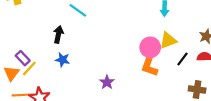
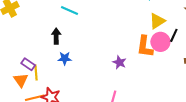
pink circle: (150, 47) -> (160, 42), moved
yellow line: (29, 69) -> (36, 72), turned -35
purple star: (107, 82) -> (119, 62), moved

